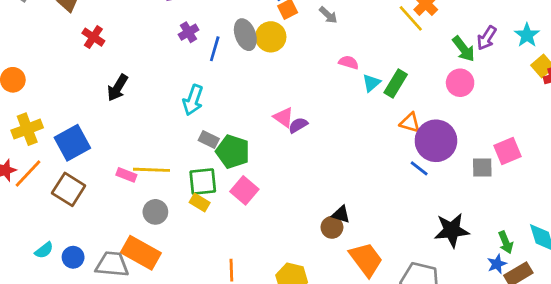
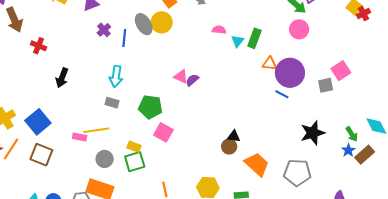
gray rectangle: (209, 139) -> (112, 103), moved
green square: (203, 182) -> (135, 162), moved

